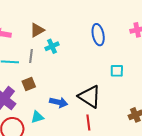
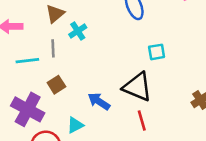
cyan square: (117, 71) -> (157, 52), moved
blue arrow: (59, 102) -> (99, 101), turned -150

